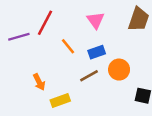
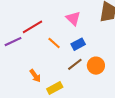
red line: (45, 23) -> (32, 27), turned 40
orange circle: (119, 70) -> (96, 66), moved

